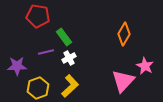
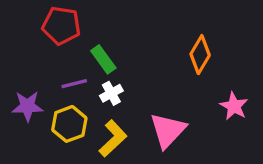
pink triangle: (123, 81) -> (168, 130), moved
yellow hexagon: (38, 88) -> (69, 124), moved

